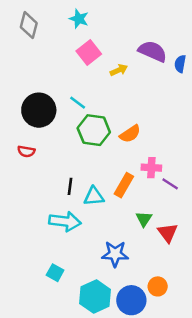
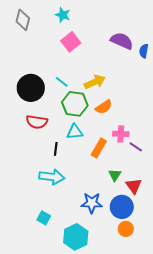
yellow arrow: (119, 70) -> (95, 82), moved, size x1.5
red semicircle: (26, 151) -> (37, 122), moved, size x1.5
cyan triangle: (94, 196) -> (75, 132), moved
blue circle: (131, 300) -> (122, 207), moved

